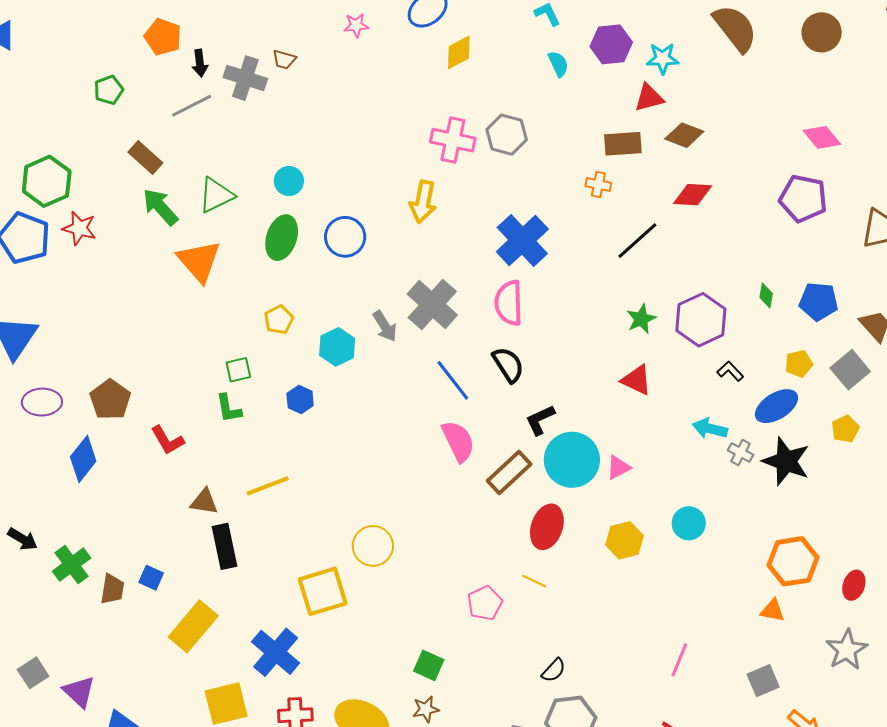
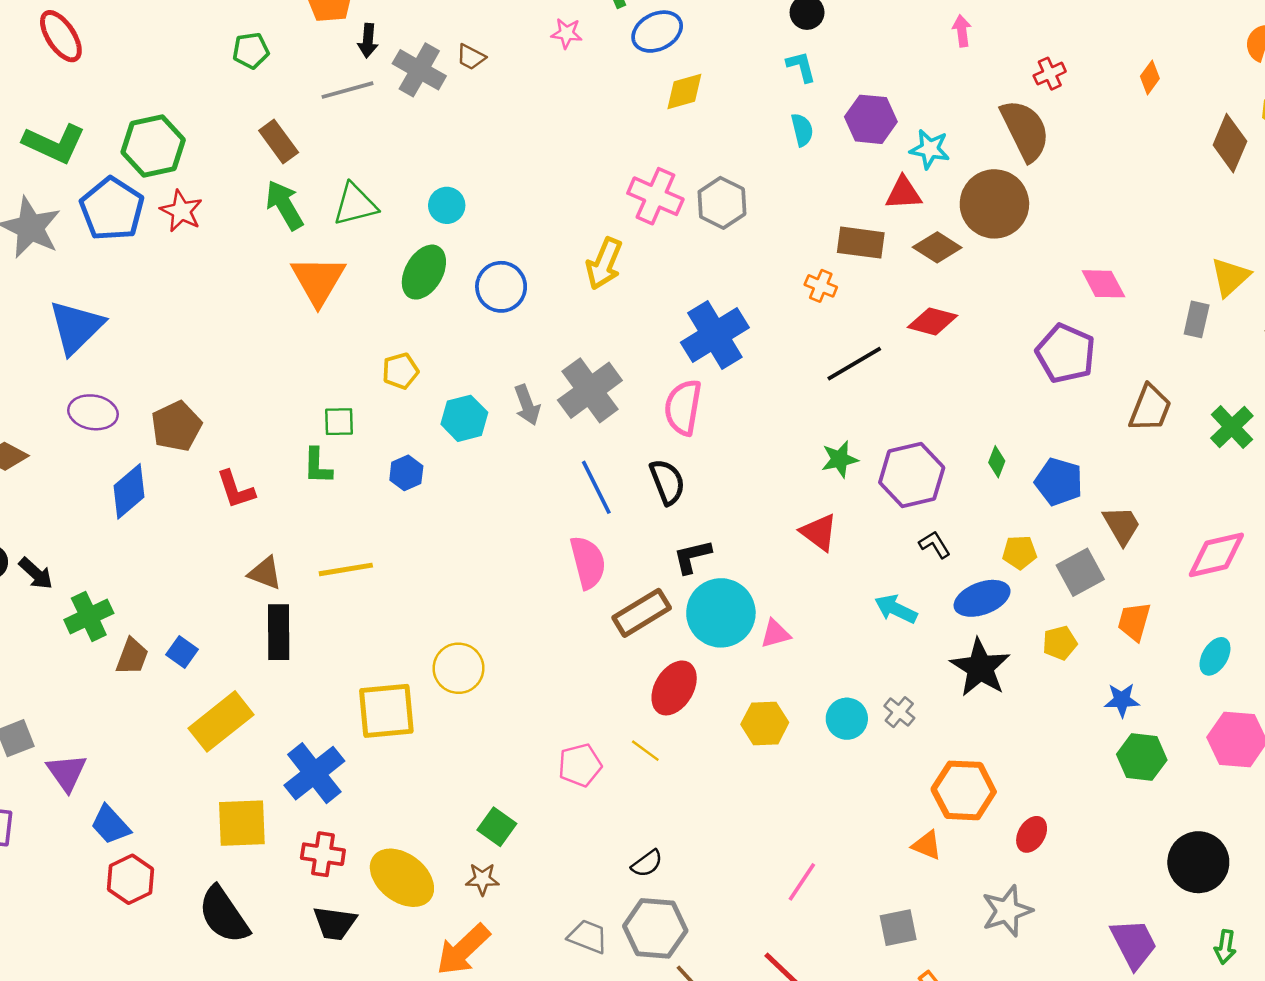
brown circle: (822, 32) -> (994, 204), moved, size x1.4
gray cross: (741, 453) -> (899, 712), moved

